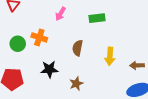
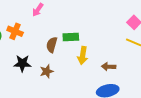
green rectangle: (97, 18) -> (71, 37), moved
brown star: (76, 84) -> (47, 71), moved

